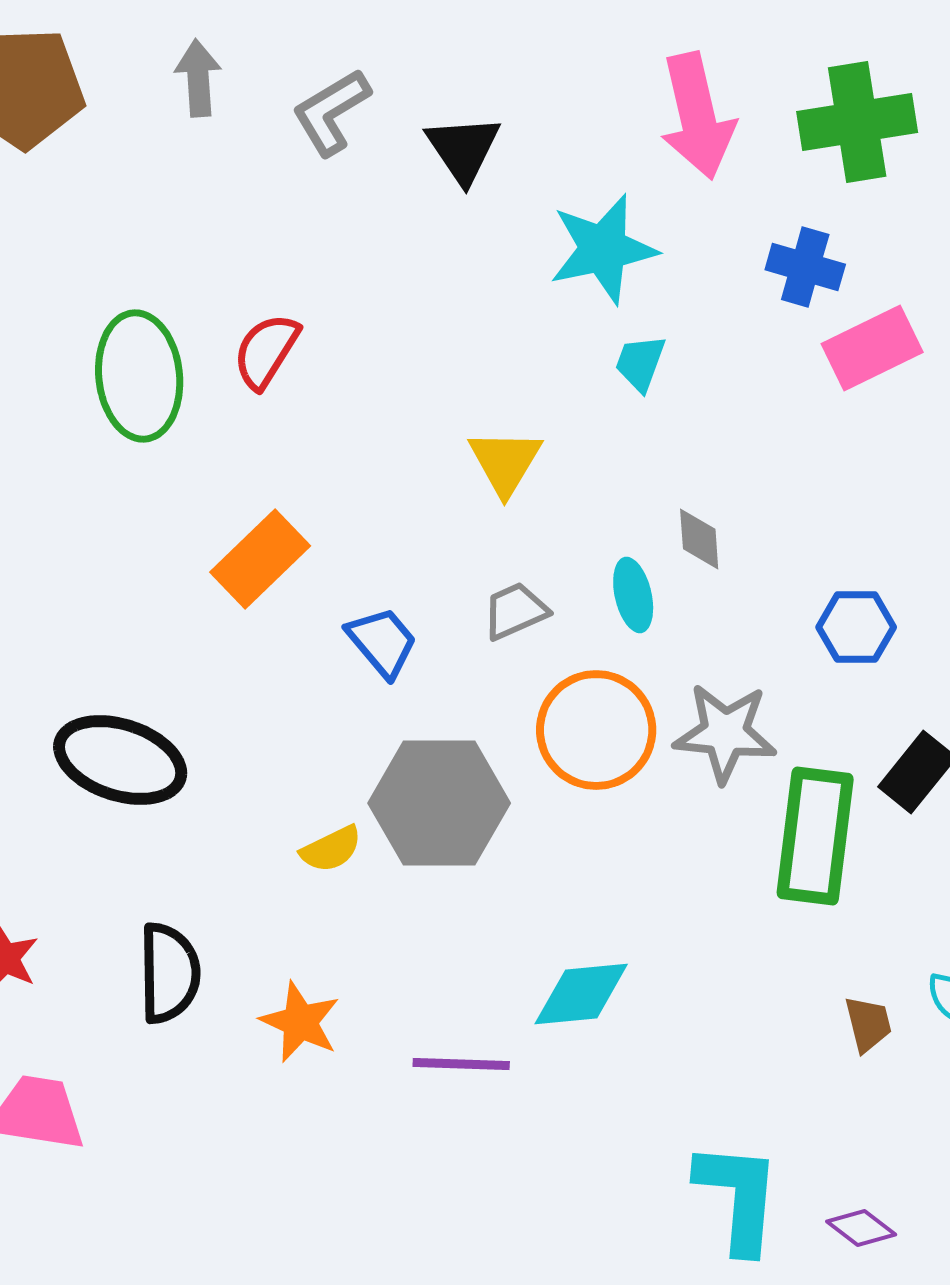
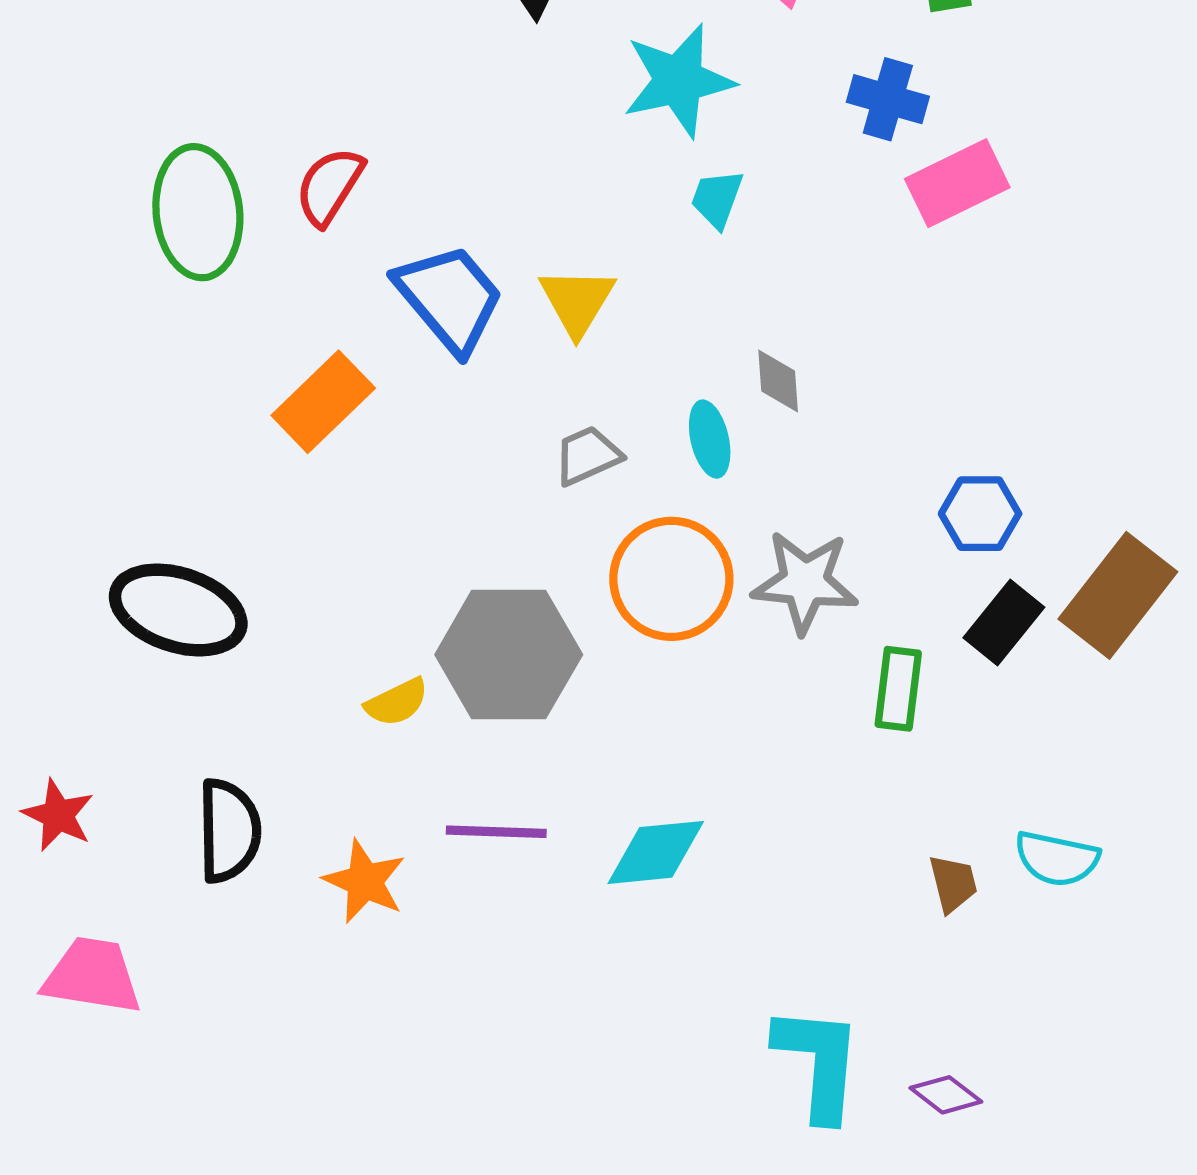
blue hexagon: (856, 627) -> (980, 514), moved
blue trapezoid: (382, 642) -> (450, 298), moved, size x1.5
green rectangle: (815, 836) -> (898, 689), size x0.6
purple line: (461, 1064) -> (496, 832), moved

